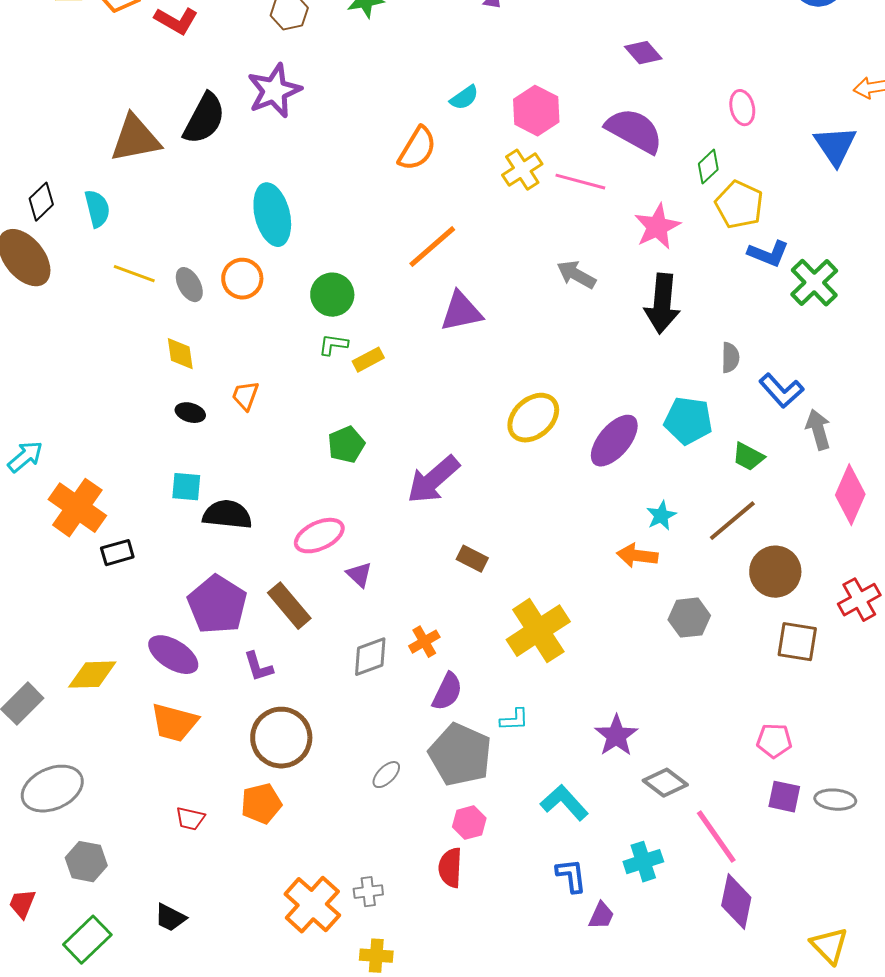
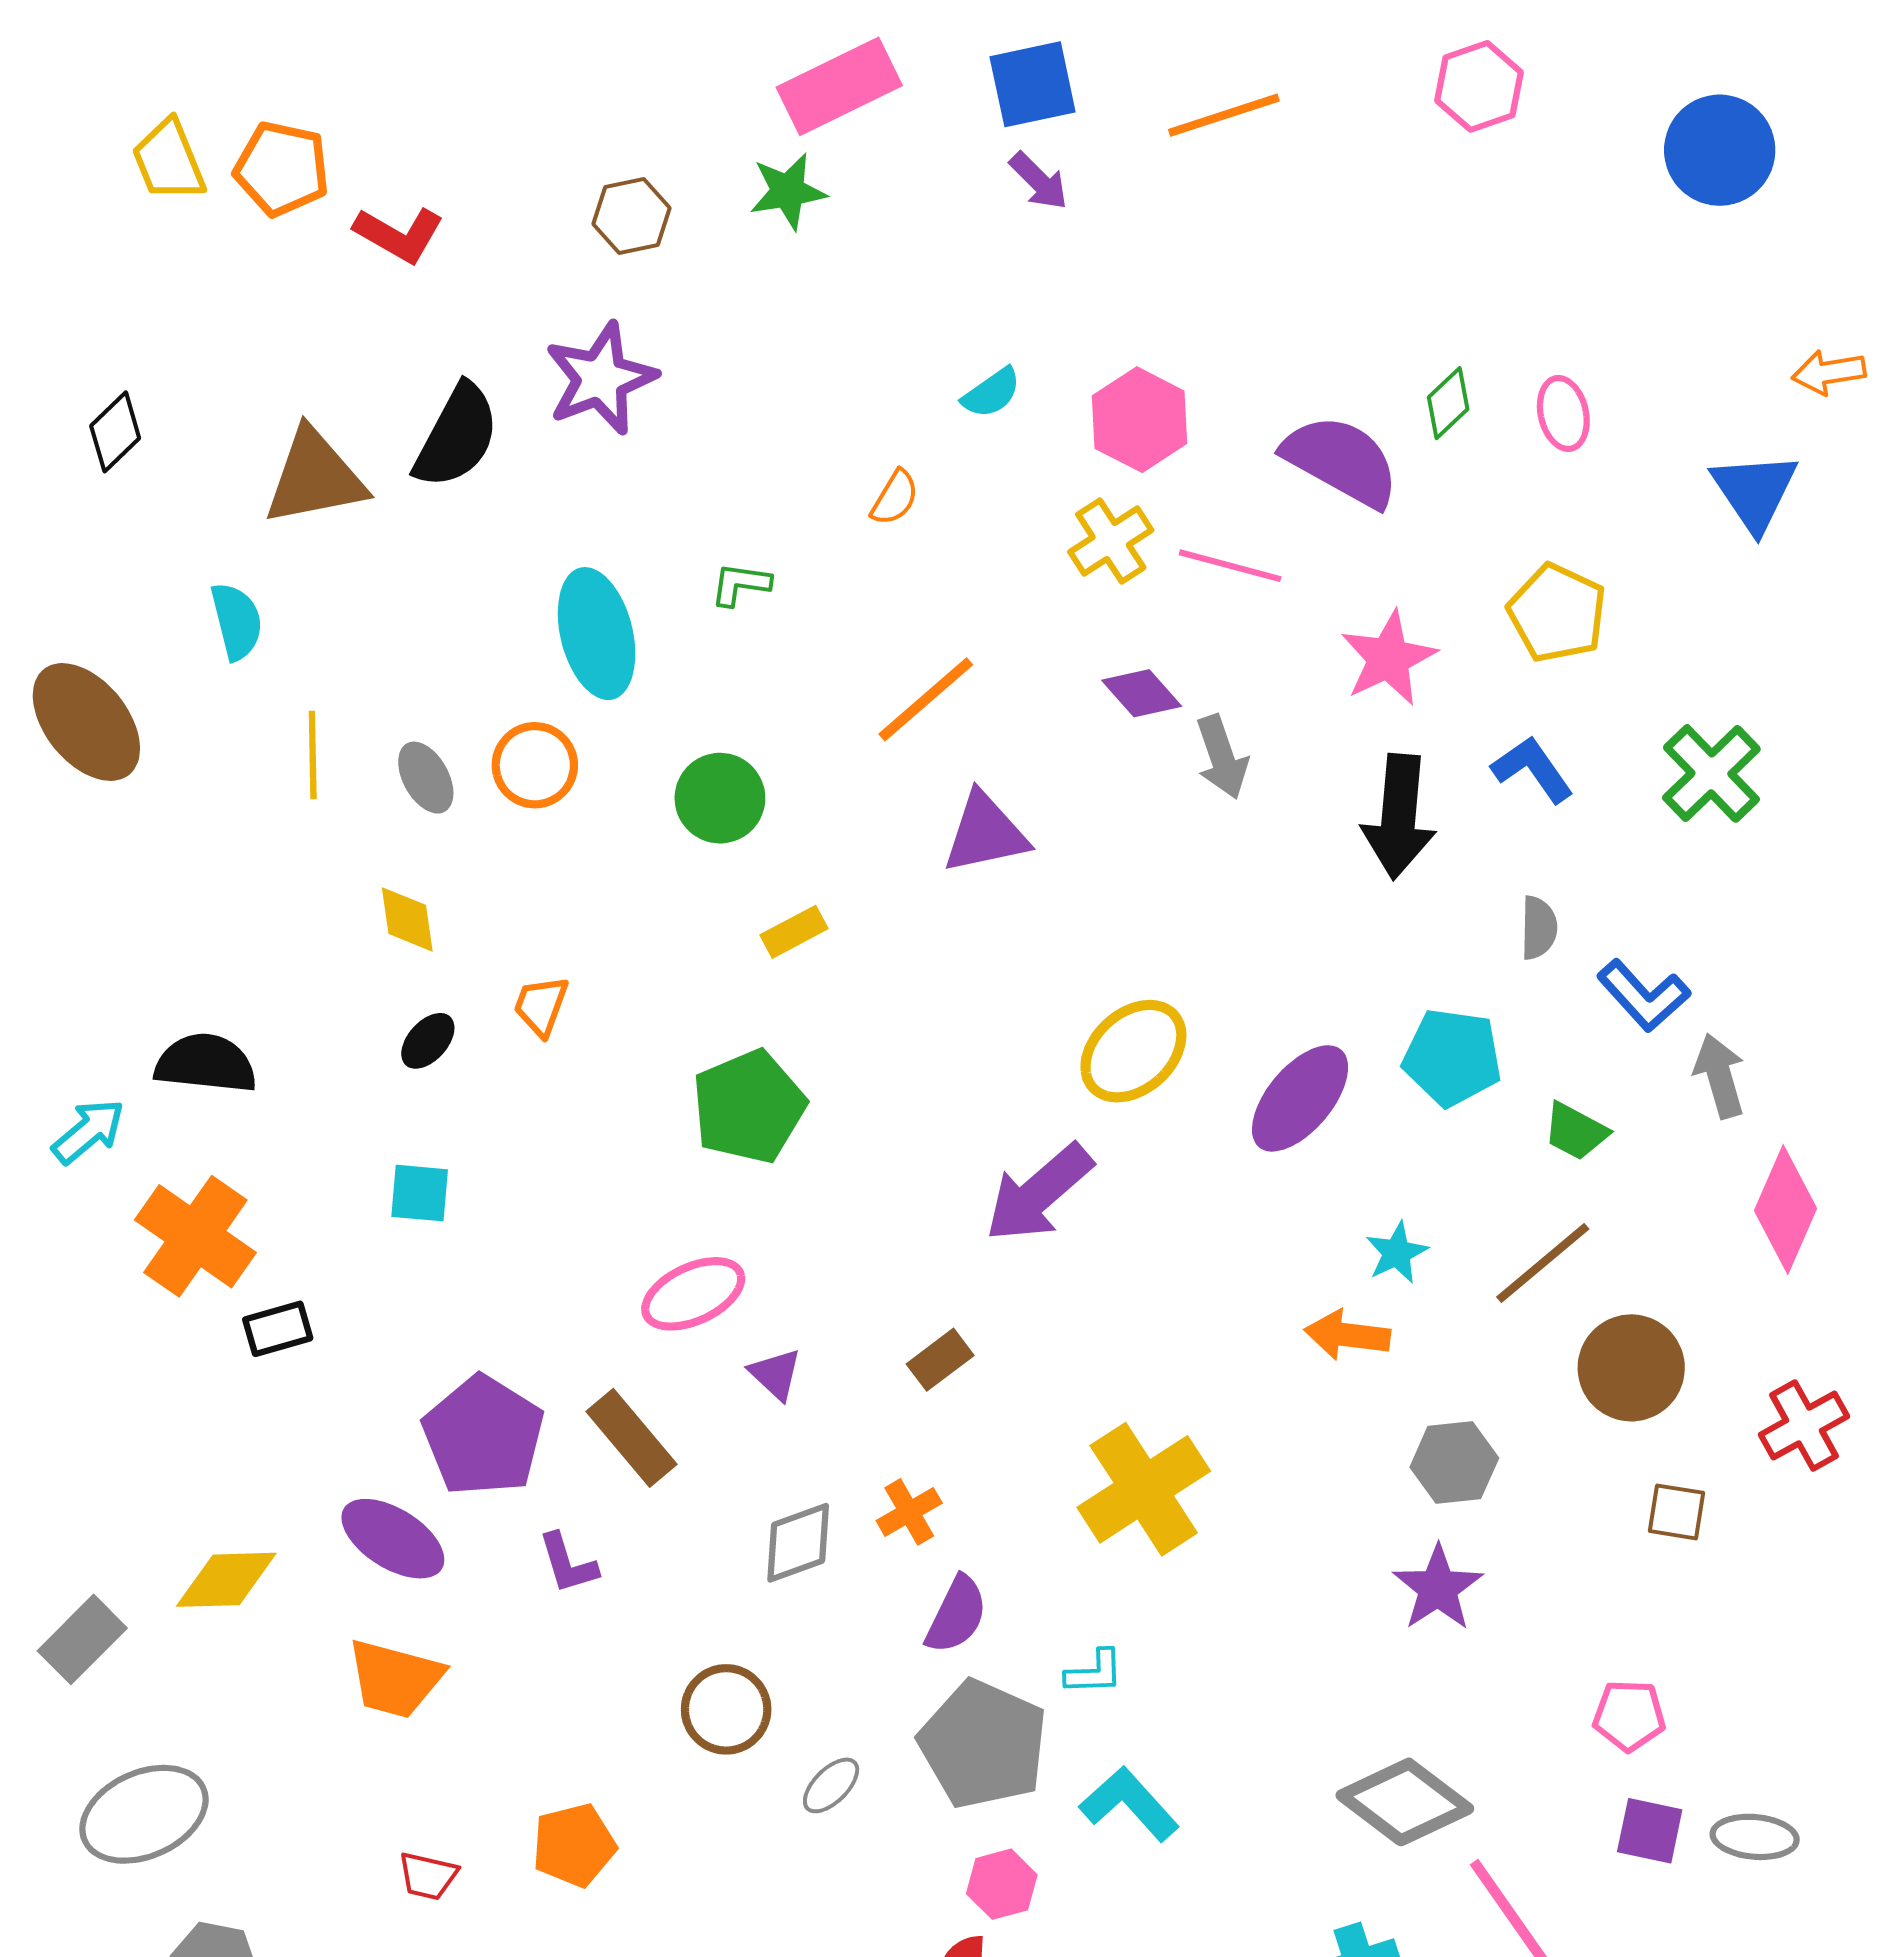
purple diamond: (643, 53) -> (1142, 693), moved
orange semicircle: (417, 149) -> (895, 498), size x0.6
green diamond: (708, 167) -> (1448, 403), moved
black diamond: (41, 202) -> (115, 432), moved
blue L-shape: (768, 254) -> (1532, 769), moved, turned -147
yellow line: (134, 274) -> (313, 755), turned 69
gray arrow: (576, 275) -> (1222, 757), turned -138
green L-shape: (333, 345) -> (741, 584), moved
black ellipse: (190, 413) -> (428, 1041), turned -64
green pentagon: (346, 445) -> (749, 1107), size x1.5
purple arrow: (433, 480) -> (1039, 1193), moved
black semicircle: (227, 515) -> (206, 1063), moved
brown rectangle: (472, 559) -> (940, 1360), moved, turned -64
brown square: (797, 642) -> (1676, 1512), size x0.7
purple star: (616, 736) -> (1438, 1588), moved
brown circle: (281, 738) -> (726, 1709), moved, size x0.7
gray diamond: (665, 783) -> (1405, 1802), size x1.4
cyan L-shape: (564, 803) -> (1129, 1804), moved

